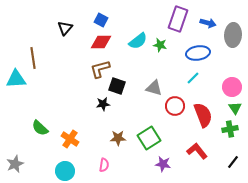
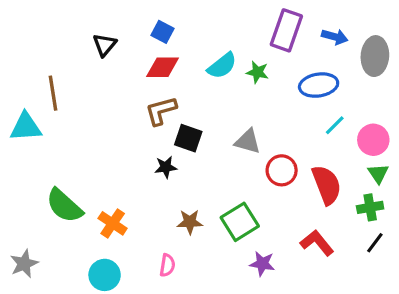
cyan line: (193, 78) -> (335, 125), moved
green semicircle: (40, 128) -> (64, 206), size x1.4
black line: (233, 162) -> (375, 243), moved

